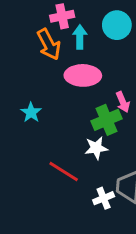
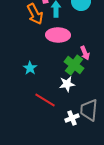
cyan star: (31, 112) -> (30, 68), moved
green cross: (106, 120) -> (74, 65), turned -30

